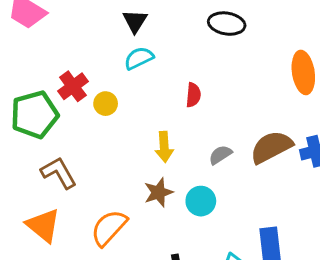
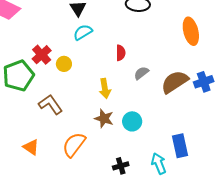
gray semicircle: (220, 155) -> (141, 73), moved
brown L-shape: (59, 173) -> (50, 104), moved
brown star: (158, 192) -> (104, 118), turned -30
orange triangle: (43, 225) -> (31, 147), size x0.7

